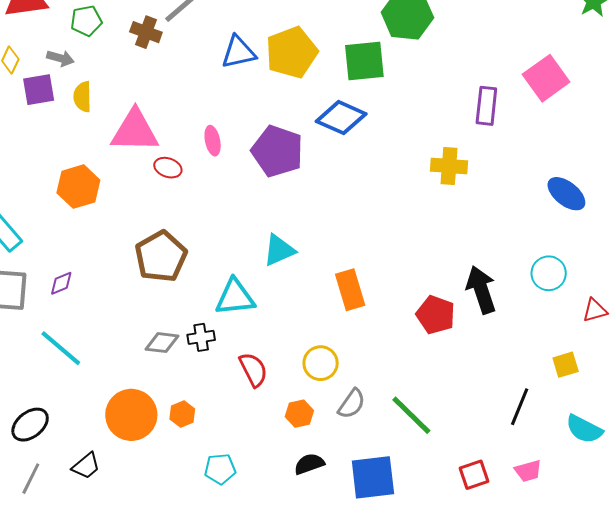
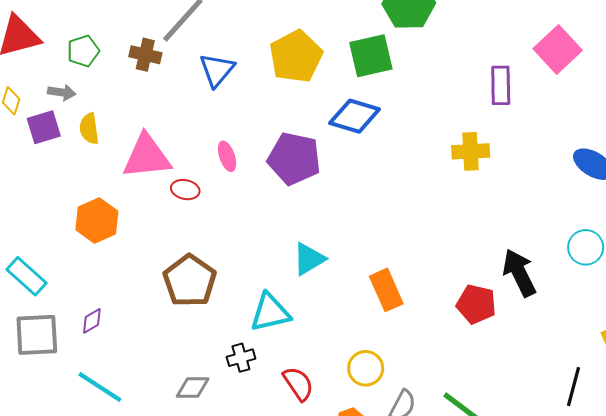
blue triangle: (239, 52) -> (217, 70), moved, turned -30
gray diamond: (162, 343) -> (193, 387), moved

